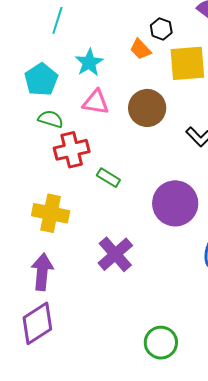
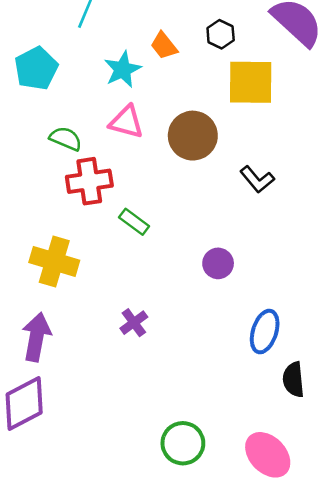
orange trapezoid: (140, 49) -> (164, 46), moved
cyan pentagon: (41, 80) -> (36, 68), moved
purple circle: (175, 203) -> (218, 263), size x0.5
purple cross: (115, 254) -> (134, 323), size x0.6

